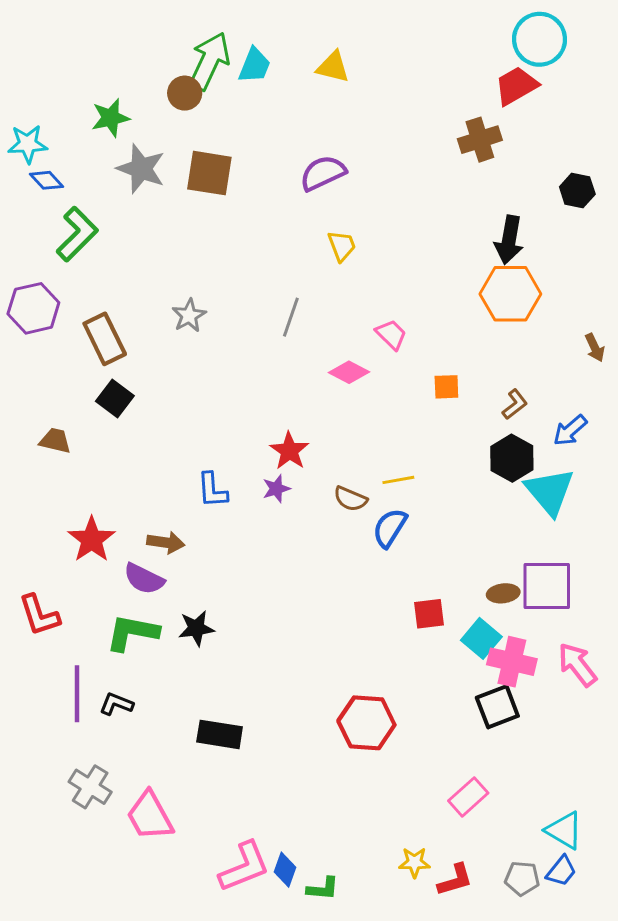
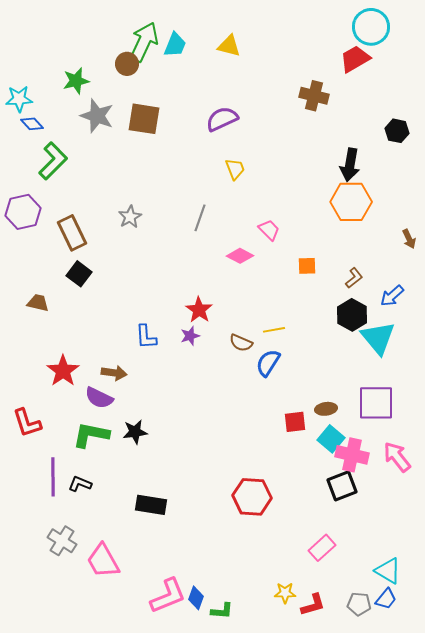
brown cross: (480, 140) -> (314, 96), moved, turned 32
brown ellipse: (503, 593) -> (326, 409), moved

